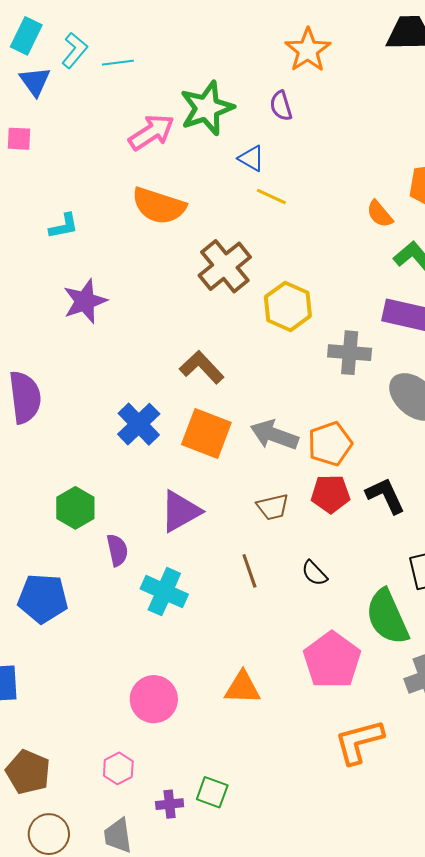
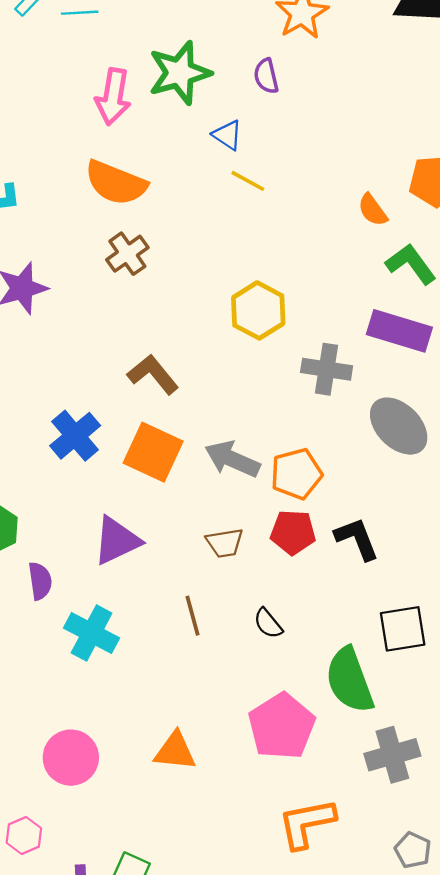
pink arrow: (151, 132) -> (113, 97), turned 129
brown cross: (225, 266) -> (127, 254), moved, size x0.7

